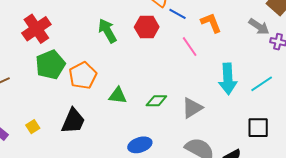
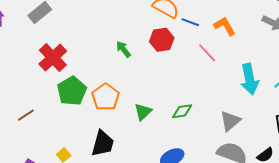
green arrow: (107, 31) -> (123, 49), size x0.7
green triangle: (118, 96) -> (143, 112), turned -42
gray triangle: (192, 108) -> (230, 121), moved

